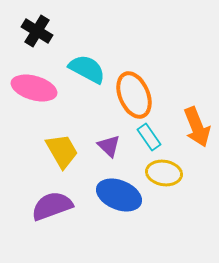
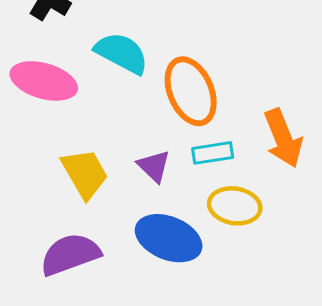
cyan rectangle: (149, 137) -> (213, 153), turned -64

